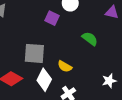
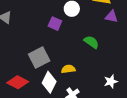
gray square: (34, 53) -> (39, 58), turned -30
yellow semicircle: (65, 66) -> (68, 69), turned 144

